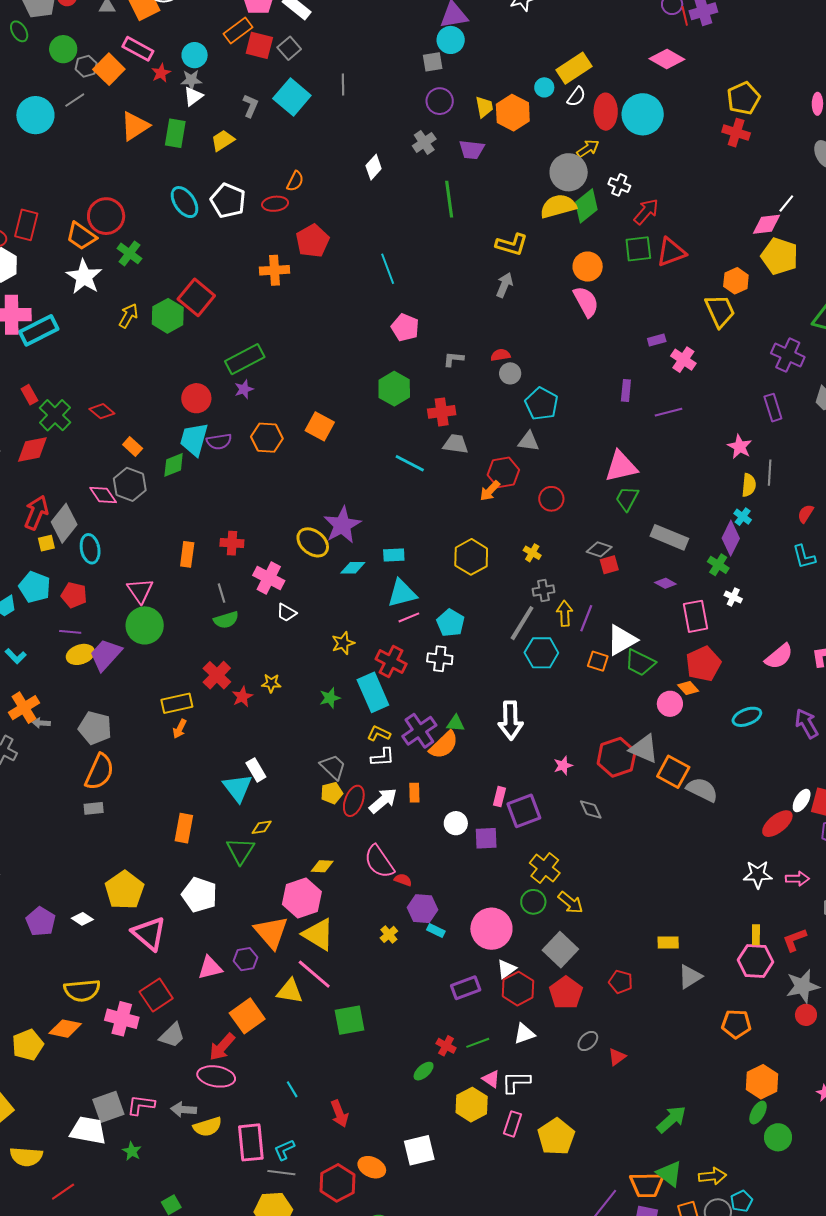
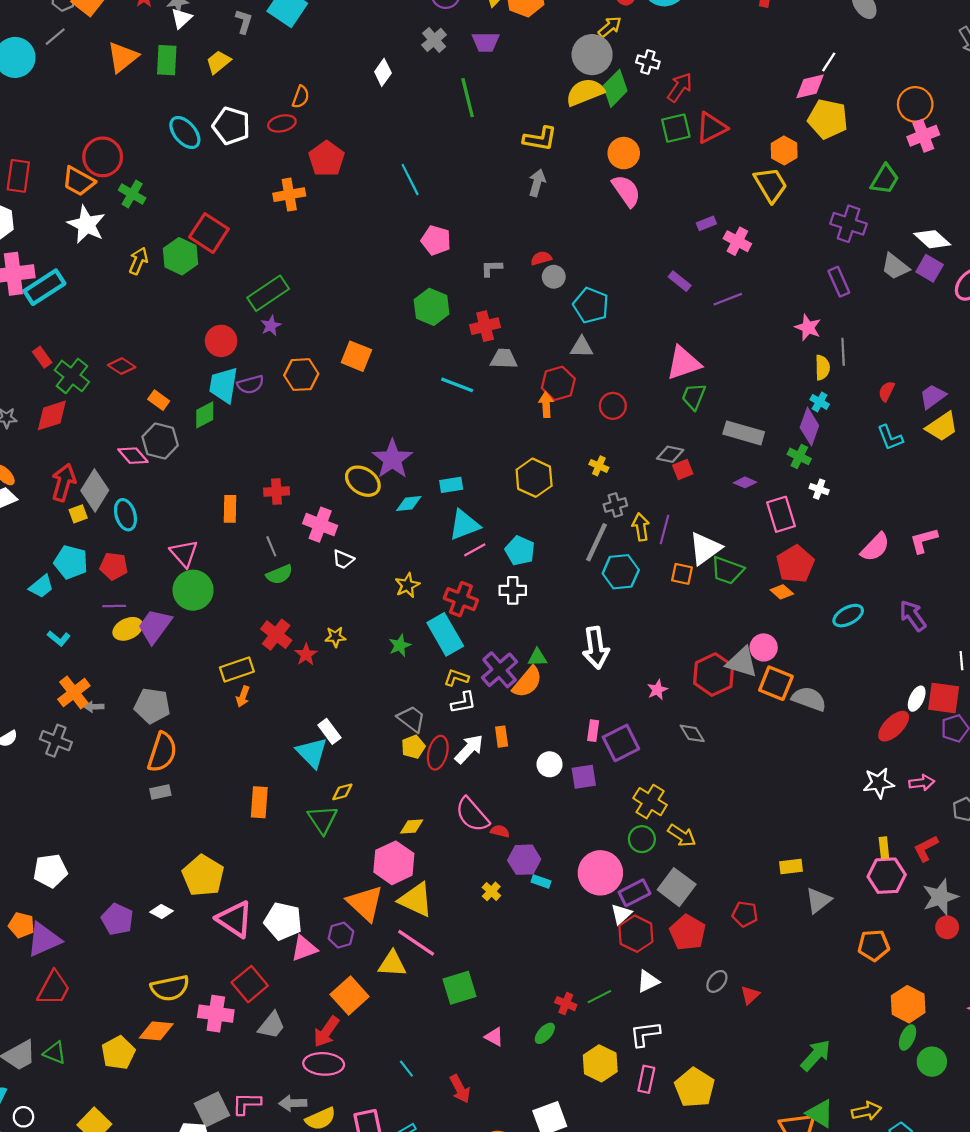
purple rectangle: (626, 390) -> (680, 281), turned -50
orange arrow: (490, 491) -> (546, 405), turned 140
pink circle: (670, 704) -> (764, 647), moved
white pentagon: (199, 895) -> (283, 921), moved
purple rectangle: (466, 988) -> (634, 893), moved
pink triangle: (491, 1079) -> (494, 1037), moved

